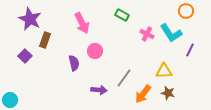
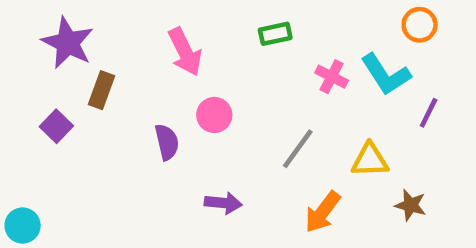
green rectangle: (122, 15) -> (275, 34), turned -40
gray line: (124, 78) -> (298, 149), moved
brown star: (168, 93) -> (411, 205), moved

